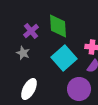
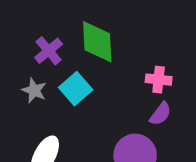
cyan square: (64, 58) -> (76, 89), moved, size x0.7

